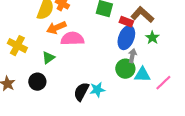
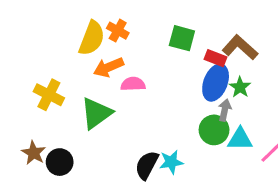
green star: (152, 38) -> (240, 87), moved
pink semicircle: (72, 39) -> (133, 84), size x0.7
green triangle: (48, 58) -> (96, 113), size x1.6
black circle: (37, 82) -> (60, 162), moved

